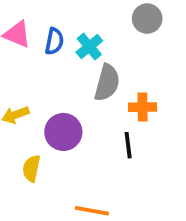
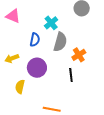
blue semicircle: (54, 41) -> (35, 40), moved
orange cross: (143, 107) -> (79, 55), turned -32

